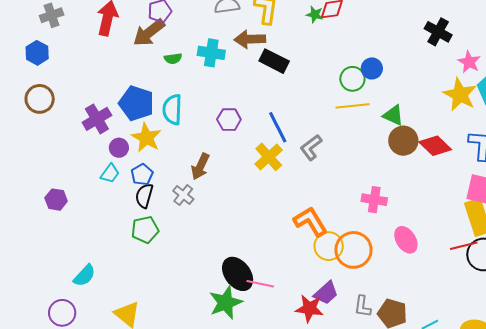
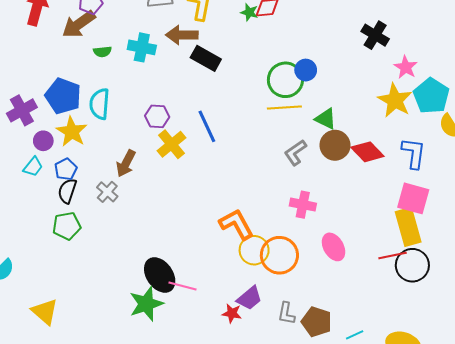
green circle: (352, 79) -> (285, 80), size x1.4
gray L-shape: (311, 147) -> (295, 153), moved
yellow cross: (269, 157) -> (172, 144), moved
red star: (309, 308) -> (232, 313), size x0.7

